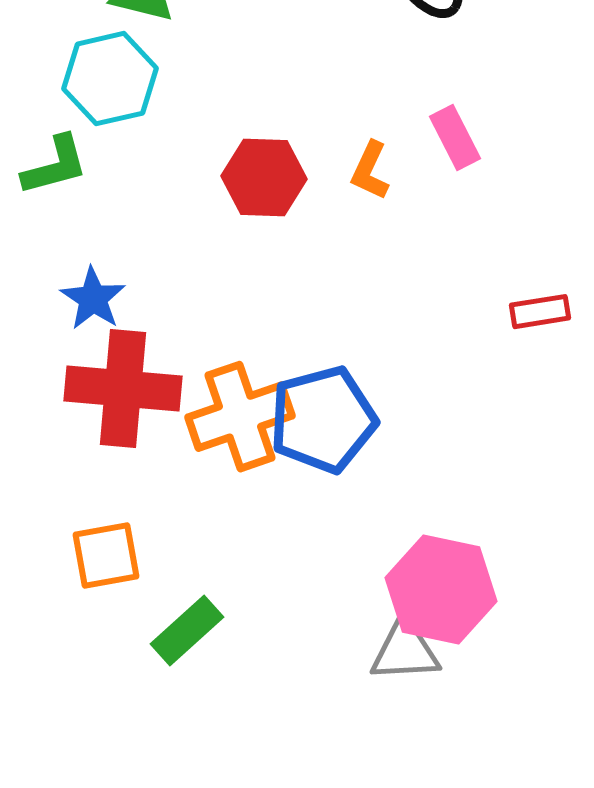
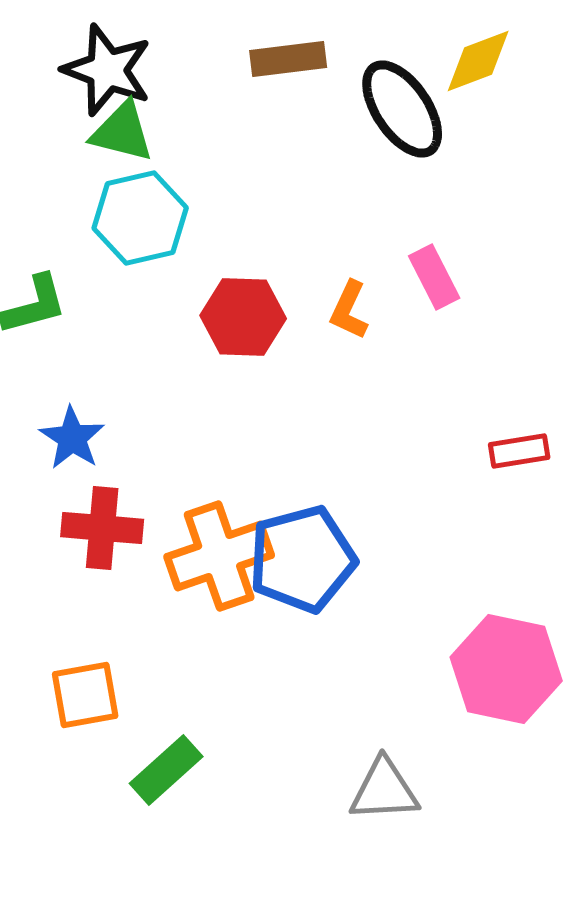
cyan hexagon: (110, 79) -> (140, 218), moved
red cross: (123, 389) -> (102, 528), size x0.7
pink hexagon: (441, 590) -> (506, 669), moved

